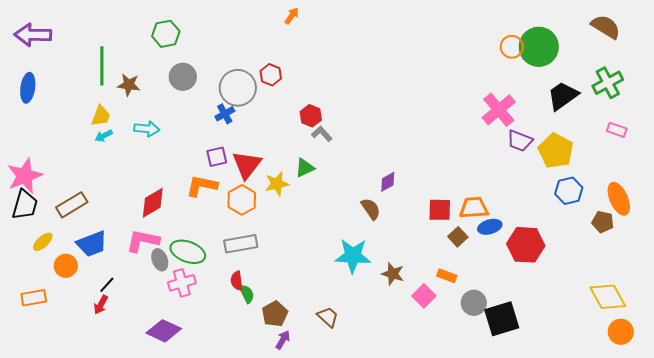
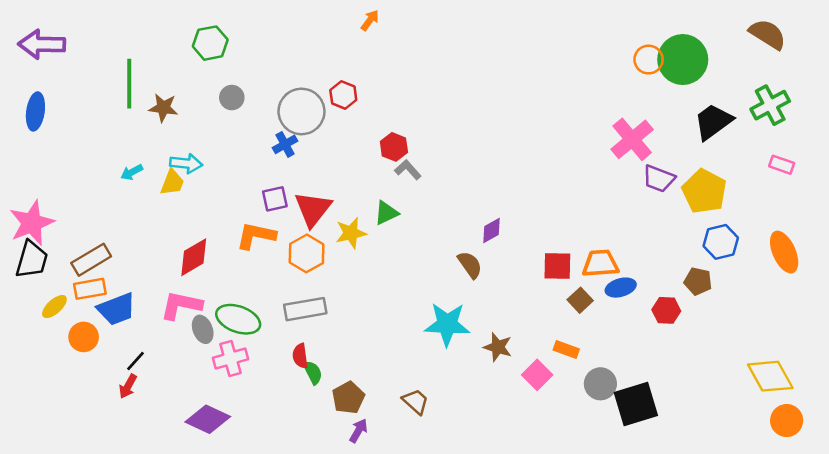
gray circle: (183, 77) -> (232, 98), size x0.7
yellow trapezoid: (101, 116) -> (172, 182), moved
brown pentagon: (603, 222) -> (698, 281), moved
red hexagon: (526, 245) -> (666, 310), size x0.6
orange rectangle: (34, 298) -> (90, 289), moved

